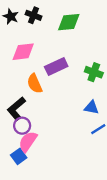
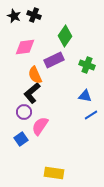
green diamond: (69, 22) -> (65, 36), moved, turned -50
black L-shape: (16, 109) -> (32, 93), moved
pink semicircle: (28, 142) -> (40, 126), moved

